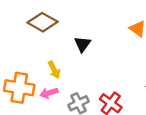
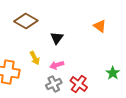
pink arrow: (49, 93) -> (57, 65), moved

